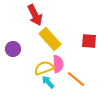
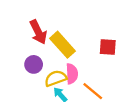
red arrow: (35, 15) -> (38, 32), moved
purple circle: (13, 49) -> (34, 64), moved

